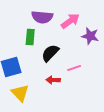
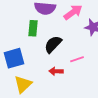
yellow triangle: (20, 93) -> (23, 84), turned 30

